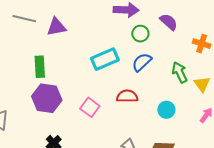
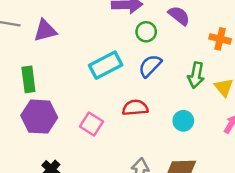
green arrow: (180, 72) -> (196, 75), turned -140

